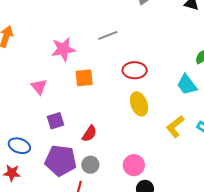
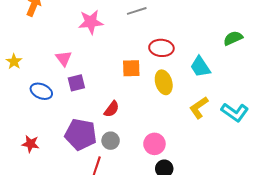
orange square: (84, 78) -> (131, 68), moved
cyan trapezoid: (187, 85) -> (200, 67), moved
purple square: (55, 121) -> (76, 83), moved
blue ellipse: (19, 146) -> (41, 91), moved

